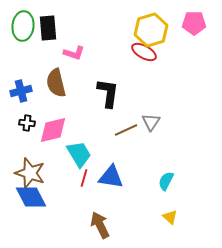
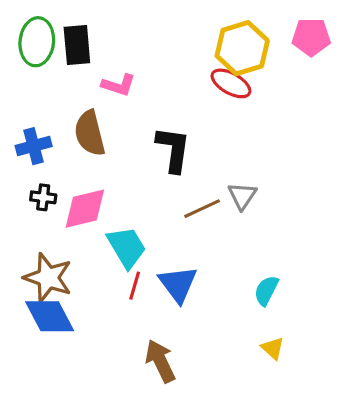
blue triangle: (111, 177) -> (178, 284), turned 44

